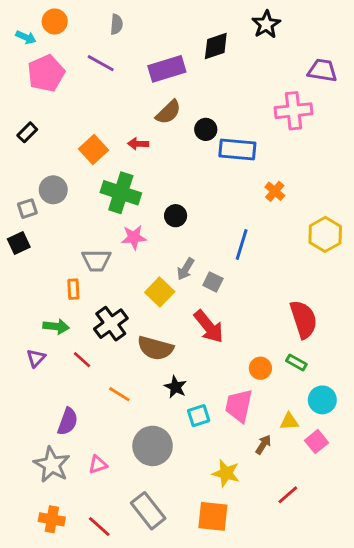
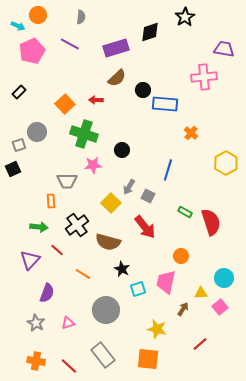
purple triangle: (36, 358) -> (30, 260), moved, size x1.5
green rectangle: (296, 362) -> (185, 212), moved
gray star: (52, 465) -> (36, 323), size x0.7

